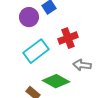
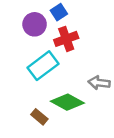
red cross: (68, 38) -> (66, 39), moved

